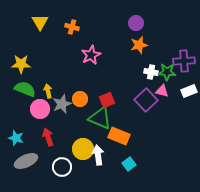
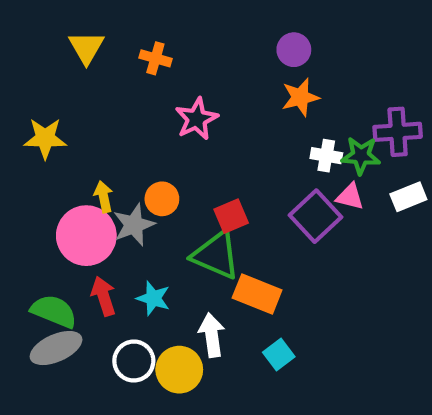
green semicircle: (25, 89) -> (54, 311), moved
orange circle: (80, 99) -> (162, 199), moved
pink circle: (40, 109) -> (86, 236), size x1.4
cyan star: (16, 138) -> (153, 298), moved
yellow circle: (83, 149) -> (179, 370), moved

